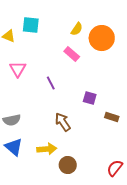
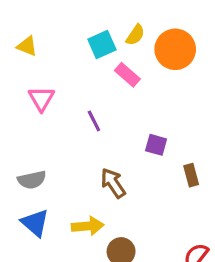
cyan square: (31, 25) -> (102, 45), moved, turned -30
brown rectangle: (112, 117) -> (191, 175), turned 56

